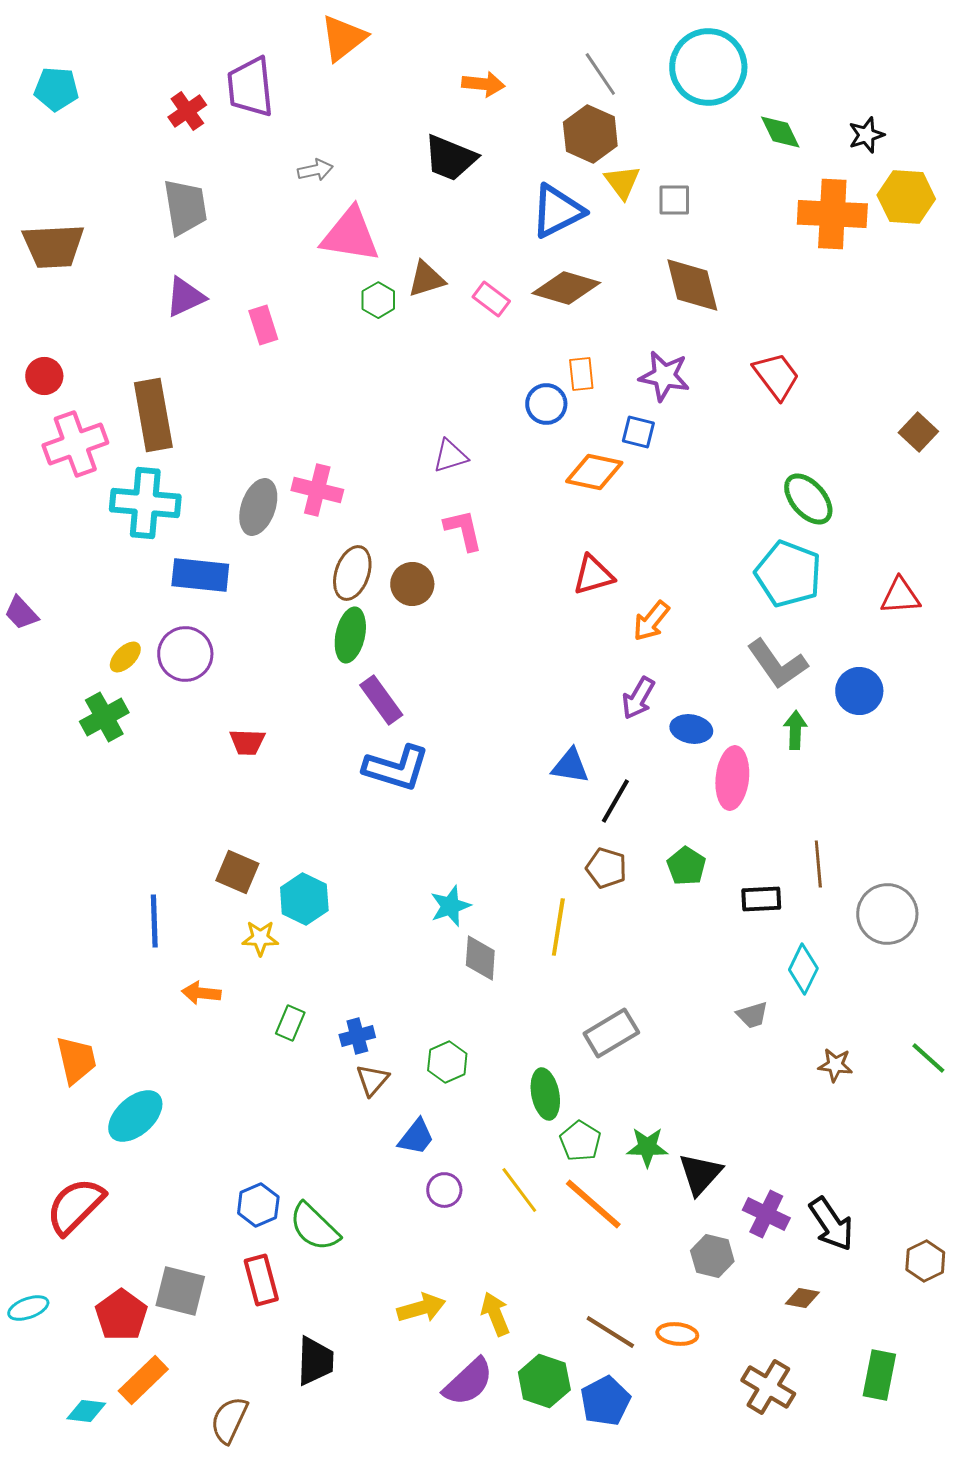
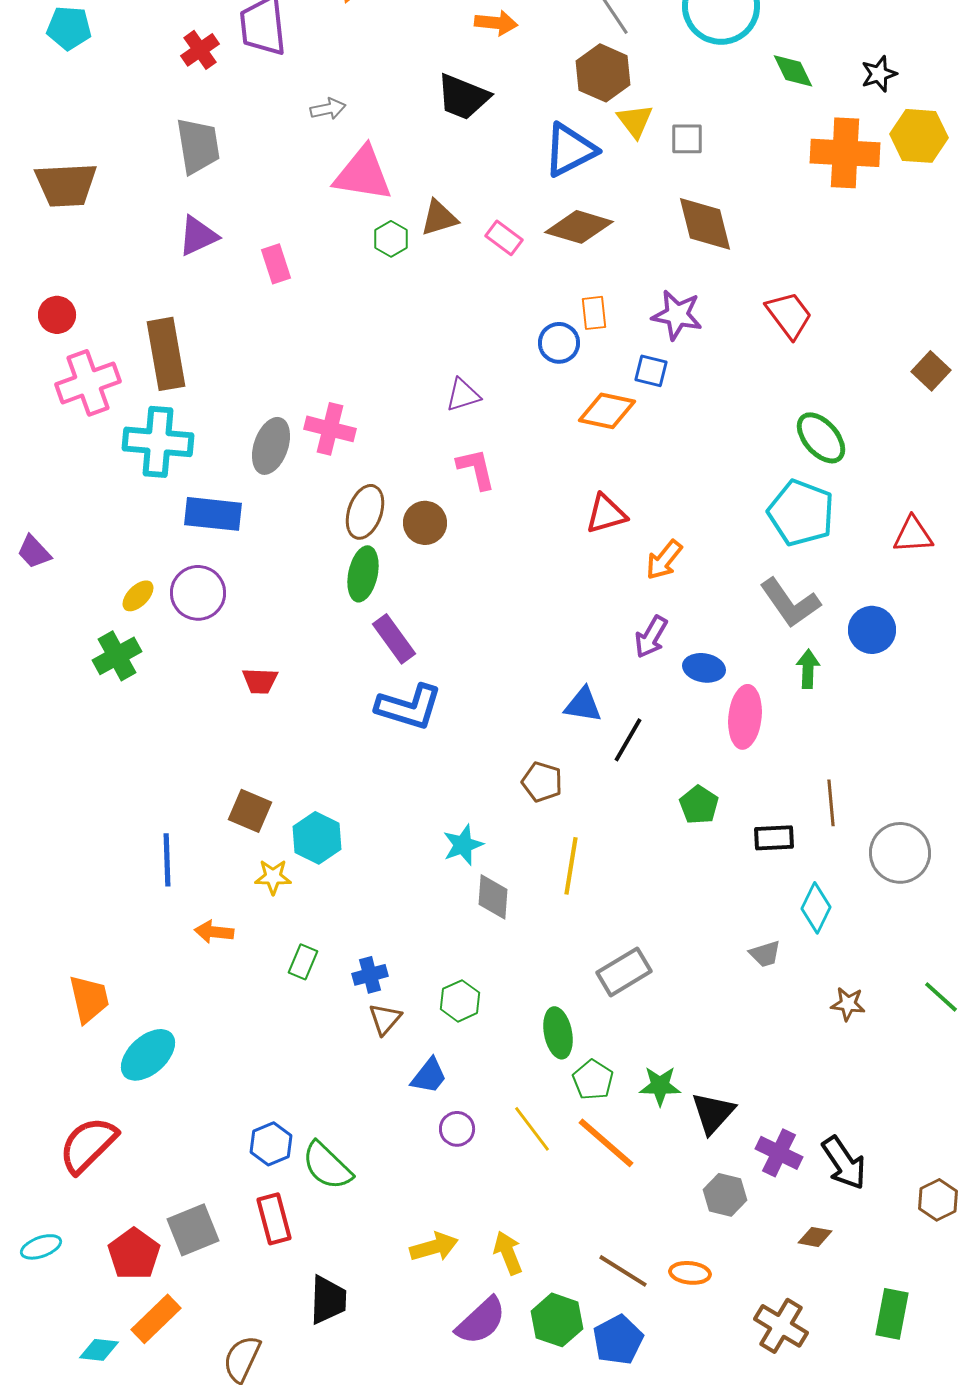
brown pentagon: (606, 868) -> (542, 782), moved
gray square: (180, 1291) -> (193, 1230), turned -36

